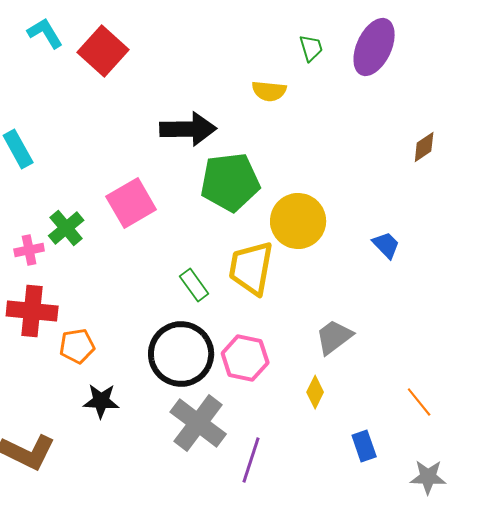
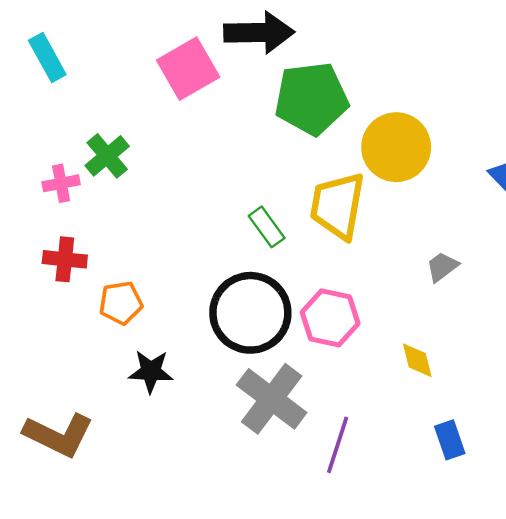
pink square: (131, 203) -> (188, 69), moved
red cross: (32, 311) -> (65, 259), size x0.7
gray trapezoid: (334, 337) -> (442, 267), moved, size x0.7
yellow diamond: (315, 392) -> (417, 360), turned -40
blue rectangle: (364, 446) -> (450, 440), moved

